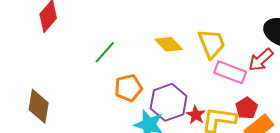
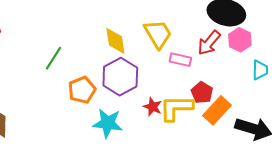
yellow diamond: (169, 44) -> (115, 41), turned 44
pink rectangle: (230, 72) -> (180, 60), size x0.7
purple hexagon: (169, 102) -> (120, 77), moved

